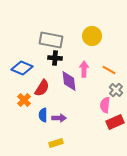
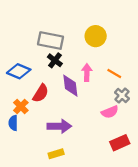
black cross: (55, 58) -> (55, 60), turned 32
pink semicircle: (105, 105) -> (110, 112), turned -119
blue semicircle: (43, 115) -> (13, 123), moved
purple arrow: (59, 118) -> (59, 126), size x1.5
red rectangle: (115, 122) -> (120, 143), moved

